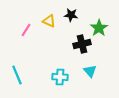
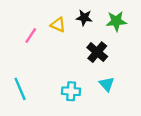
green star: (99, 28) -> (116, 21), moved, turned 30
black cross: (82, 44) -> (97, 52), turned -36

